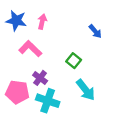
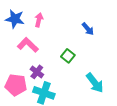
cyan arrow: (86, 90) -> (95, 83), moved

